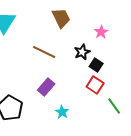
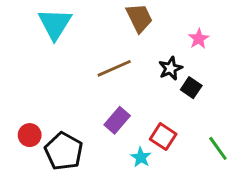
brown line: (44, 52) -> (114, 68), turned -50
red square: (95, 85) -> (163, 137), moved

